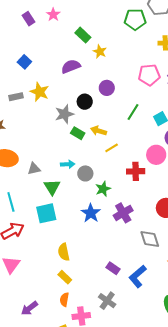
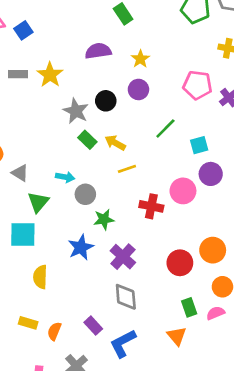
yellow star: (100, 52) -> (140, 59), moved
blue square: (24, 62) -> (23, 30), moved
gray star: (64, 114) -> (76, 111), turned 30
gray triangle: (34, 169) -> (20, 173), turned 32
purple cross: (123, 213) -> (123, 257), turned -30
gray diamond: (150, 239) -> (126, 297), moved
yellow semicircle: (64, 252) -> (40, 277), moved
yellow rectangle: (65, 277) -> (28, 323), turned -40
orange semicircle: (64, 300) -> (54, 331), moved

